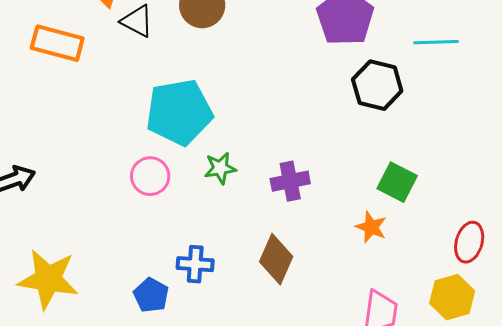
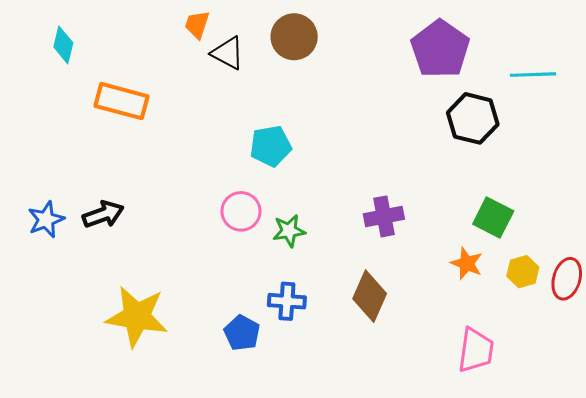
orange rectangle: (57, 43) -> (122, 101), moved
cyan pentagon: (179, 112) -> (271, 146), size x0.6
green star: (220, 168) -> (289, 231), moved
yellow hexagon: (452, 297) -> (523, 272), moved, size x0.7

